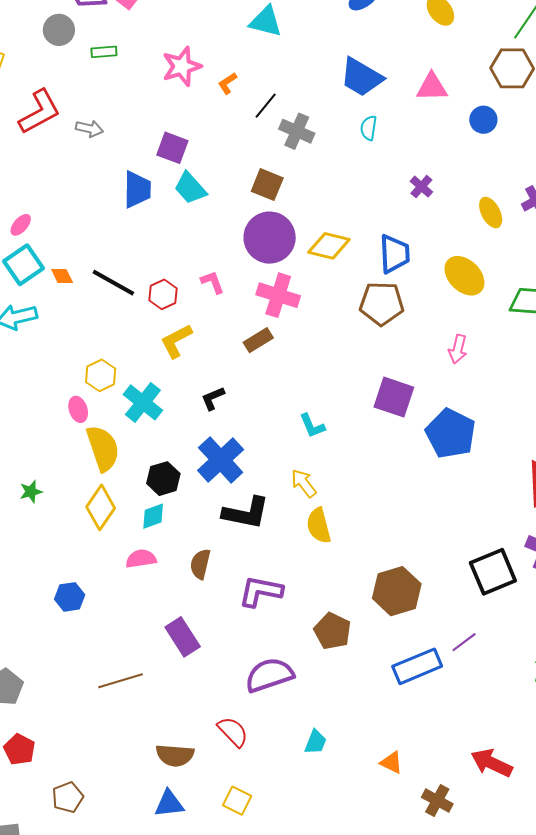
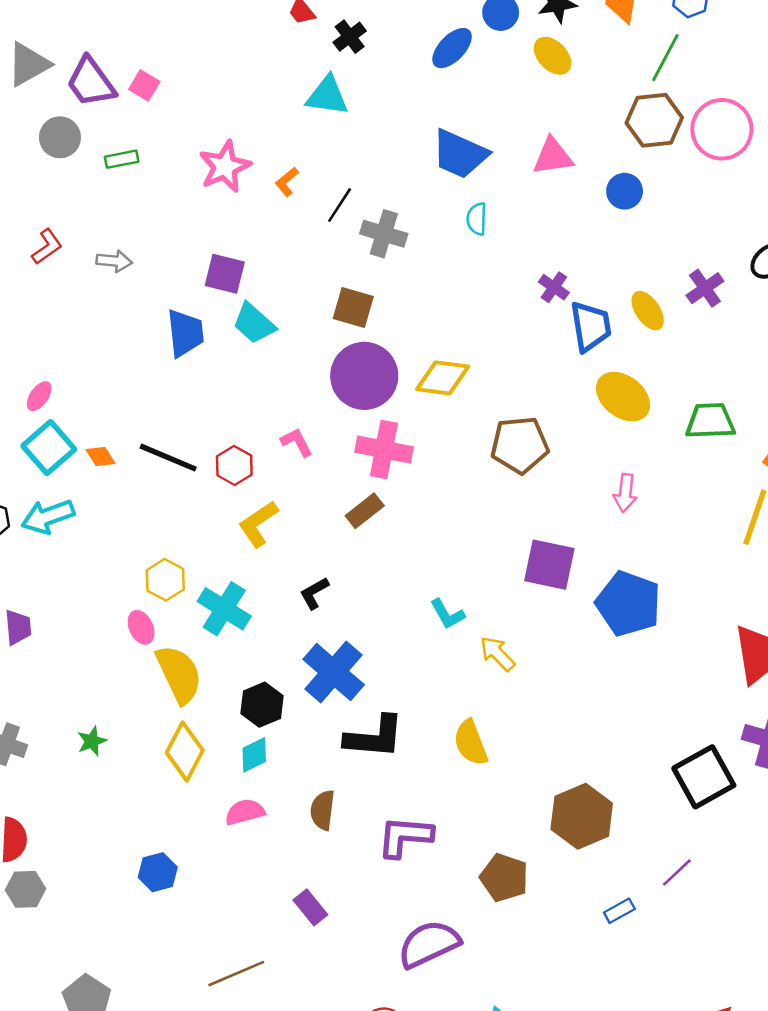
red L-shape: (40, 112) -> (47, 247), size x0.6
blue trapezoid: (394, 254) -> (591, 326), moved
yellow arrow: (304, 483) -> (497, 654), moved
purple rectangle: (183, 637) -> (310, 907), size x0.7
blue rectangle: (417, 666) -> (619, 911), size x0.5

